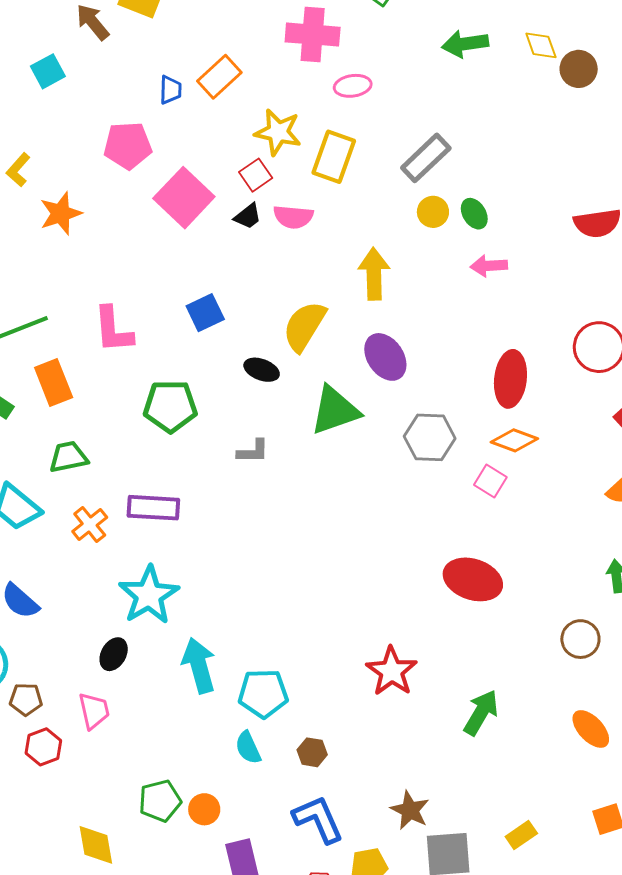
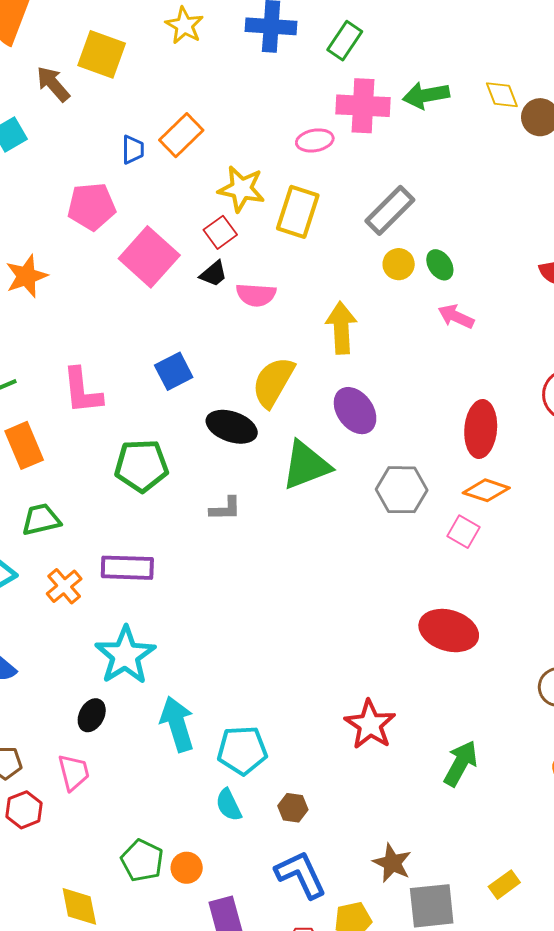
pink cross: (313, 35) -> (363, 106), moved
pink semicircle: (293, 217) -> (256, 295), moved
pink arrow: (489, 266) -> (456, 317), turned 30
black ellipse: (262, 370) -> (232, 427), size x1.4
green pentagon: (160, 801) -> (142, 861), turned -30

